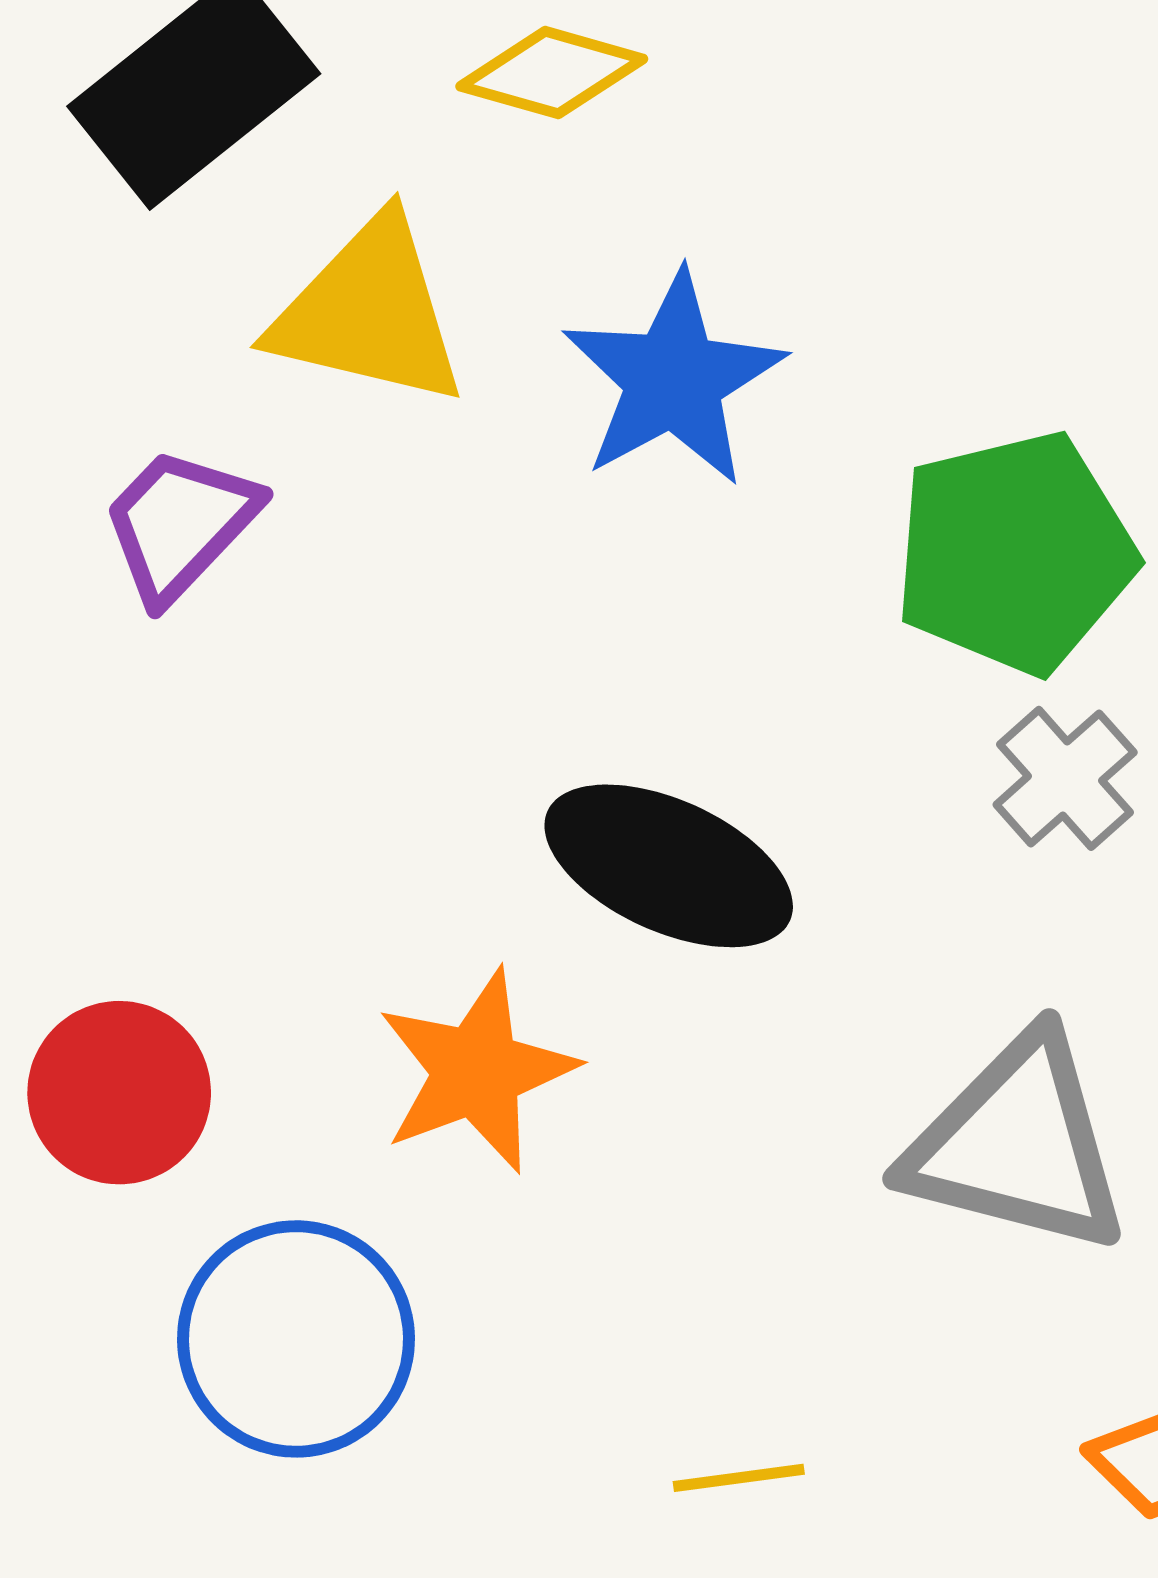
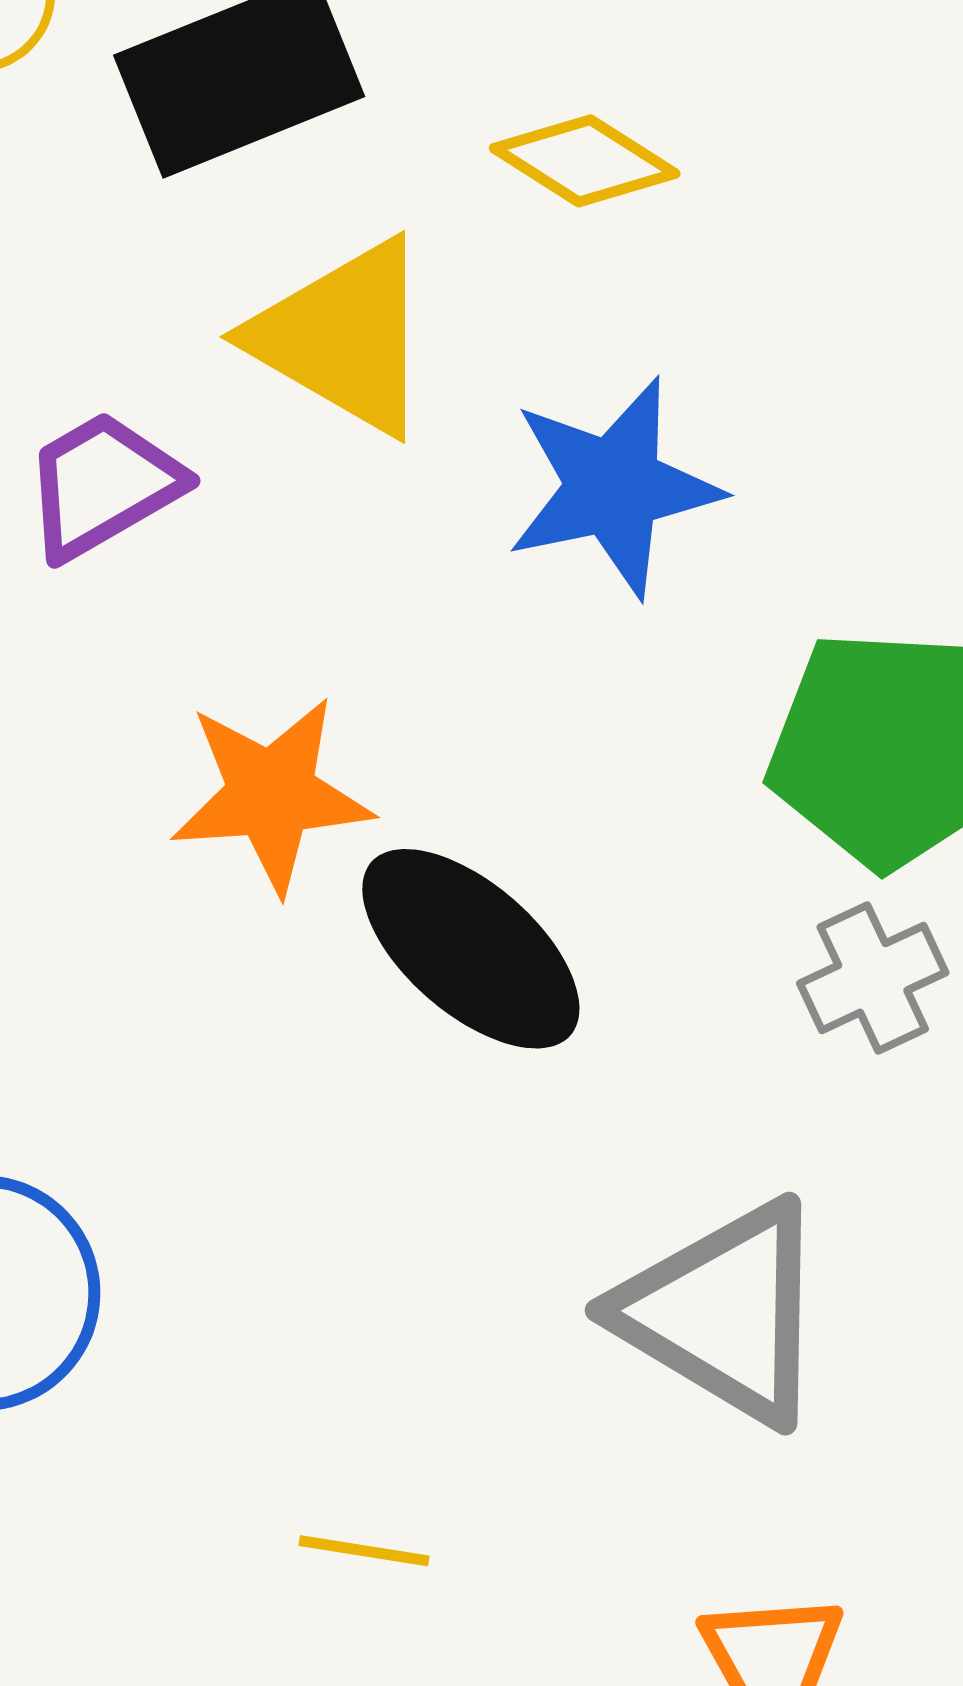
orange star: (477, 1071) -> (271, 794), moved

